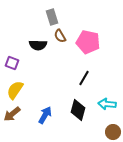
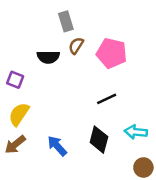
brown semicircle: (60, 36) -> (76, 46), turned 64
black line: (84, 78) -> (107, 99), turned 35
blue arrow: (45, 115) -> (57, 146), turned -72

